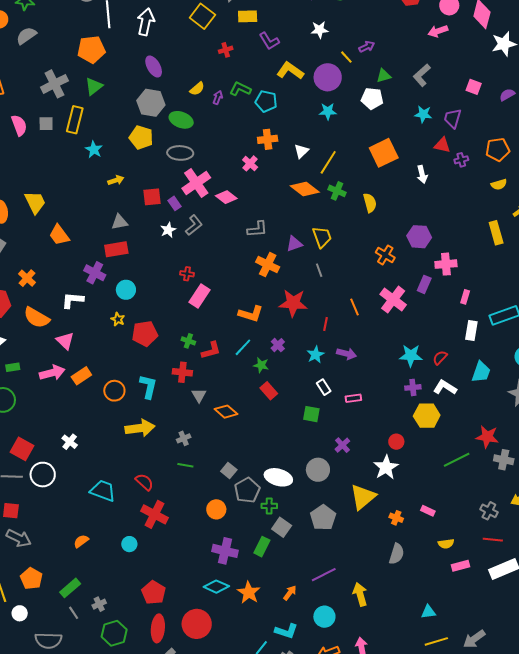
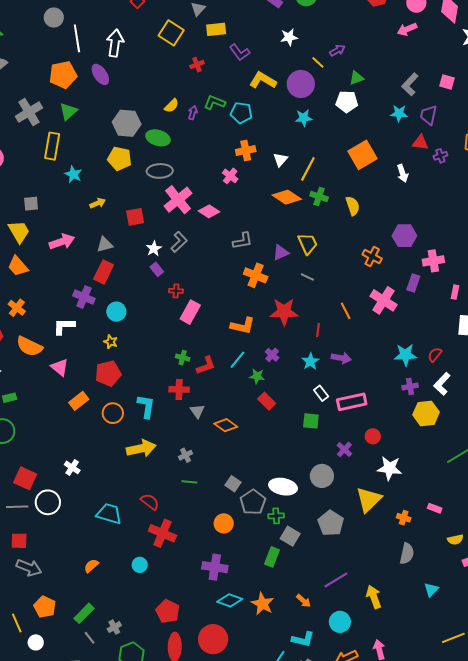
purple ellipse: (154, 67) -> (100, 74), moved
gray L-shape: (422, 75) -> (410, 84), moved
gray square: (46, 124) -> (31, 204), moved
purple rectangle: (174, 203) -> (157, 269), moved
orange trapezoid: (59, 235) -> (18, 266), moved
red rectangle: (116, 249) -> (104, 272), turned -50
gray line: (319, 270) -> (307, 277), turned -40
red pentagon: (145, 334) -> (108, 373), moved
pink arrow: (52, 373) -> (62, 242), moved
white L-shape: (445, 387) -> (442, 384), turned -75
pink rectangle: (353, 398) -> (352, 402), size x1.8
red circle: (396, 442) -> (373, 436), moved
white star: (386, 467) -> (389, 468), turned -30
purple cross: (225, 551) -> (215, 567), moved
orange arrow: (290, 593) -> (304, 601), turned 98
cyan triangle: (428, 612) -> (431, 590), moved, turned -35

